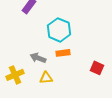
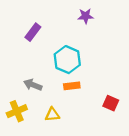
gray arrow: (38, 58) -> (33, 85), moved

